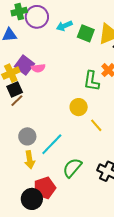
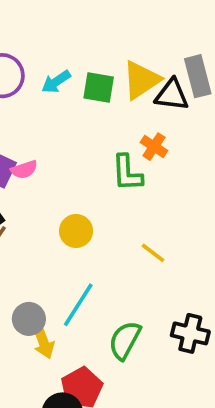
yellow circle: (79, 107) -> (76, 231), moved
gray circle: (27, 136) -> (29, 319), moved

